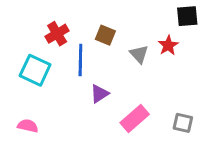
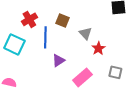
red star: (168, 45) -> (98, 48), moved
gray square: (183, 123) -> (115, 72), moved

